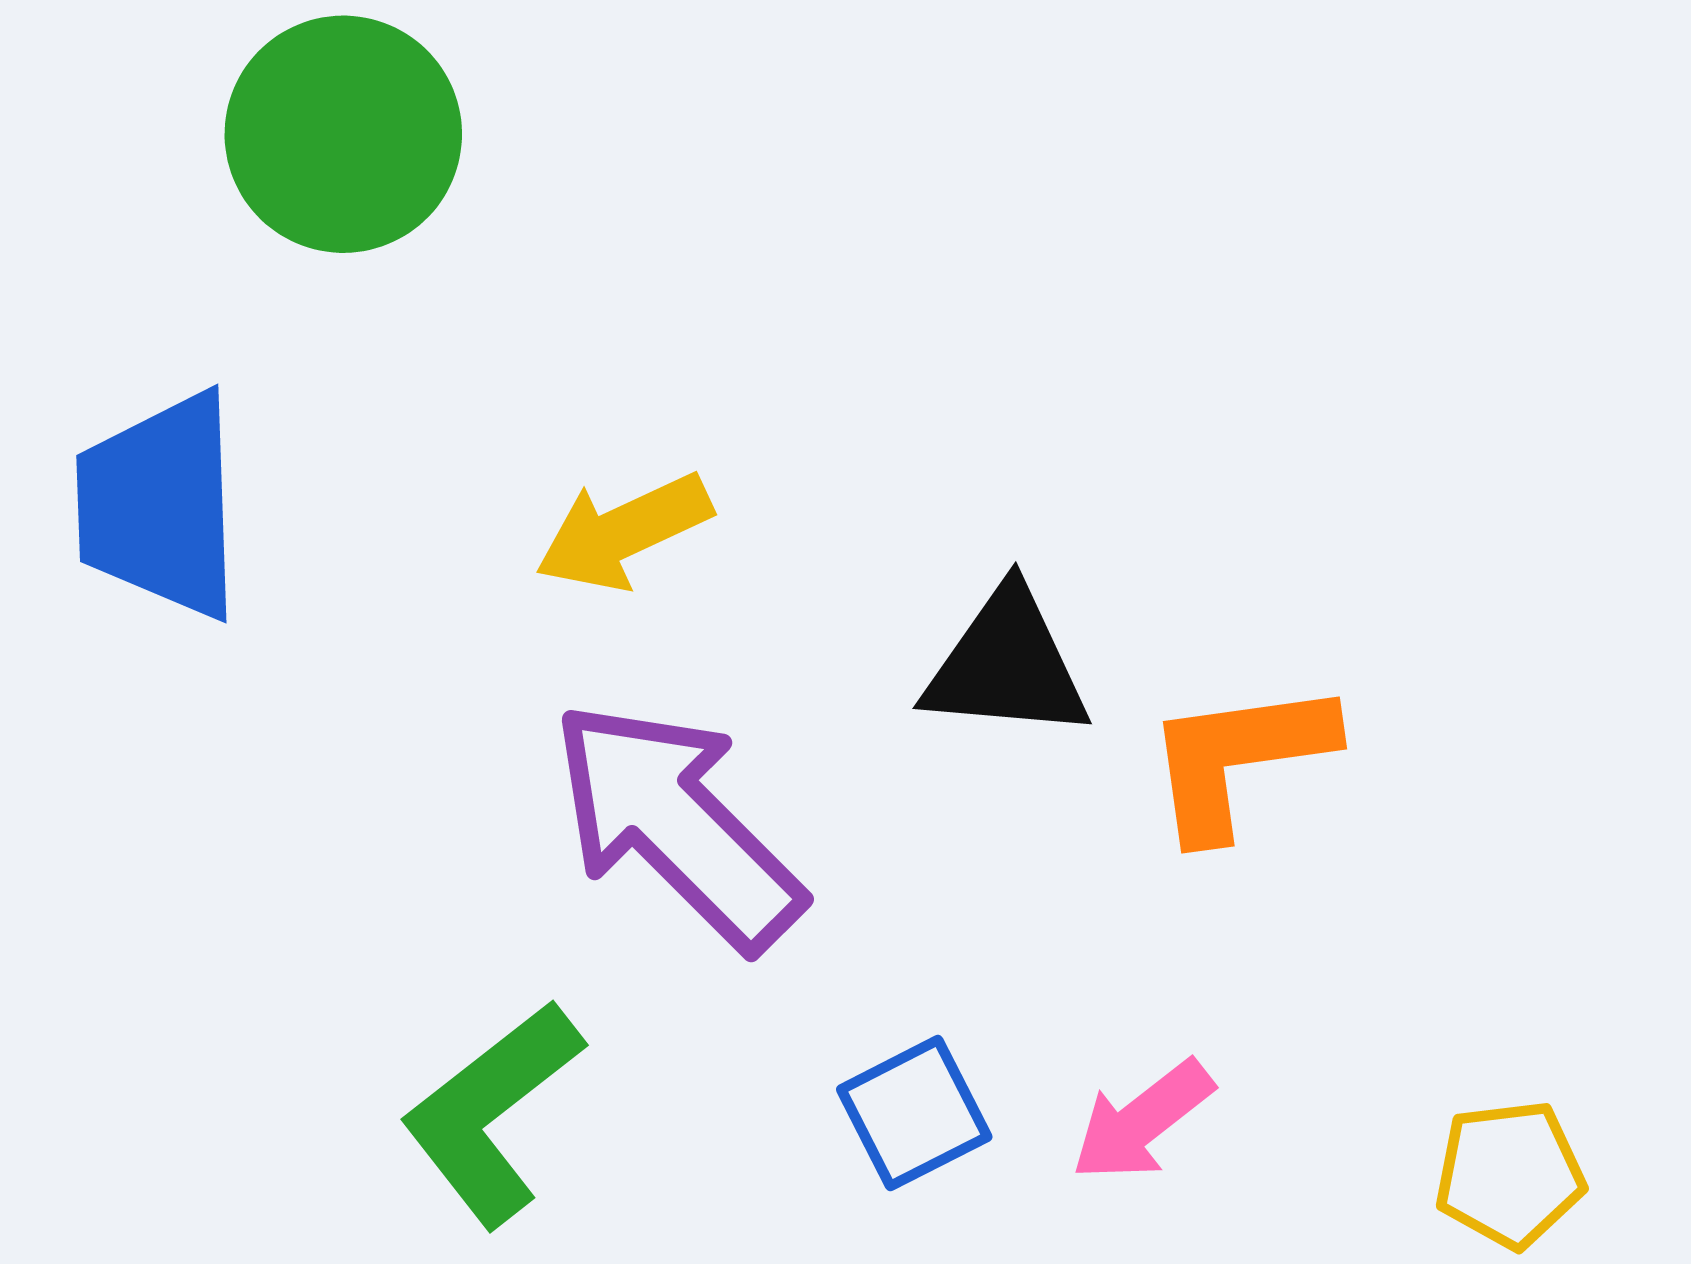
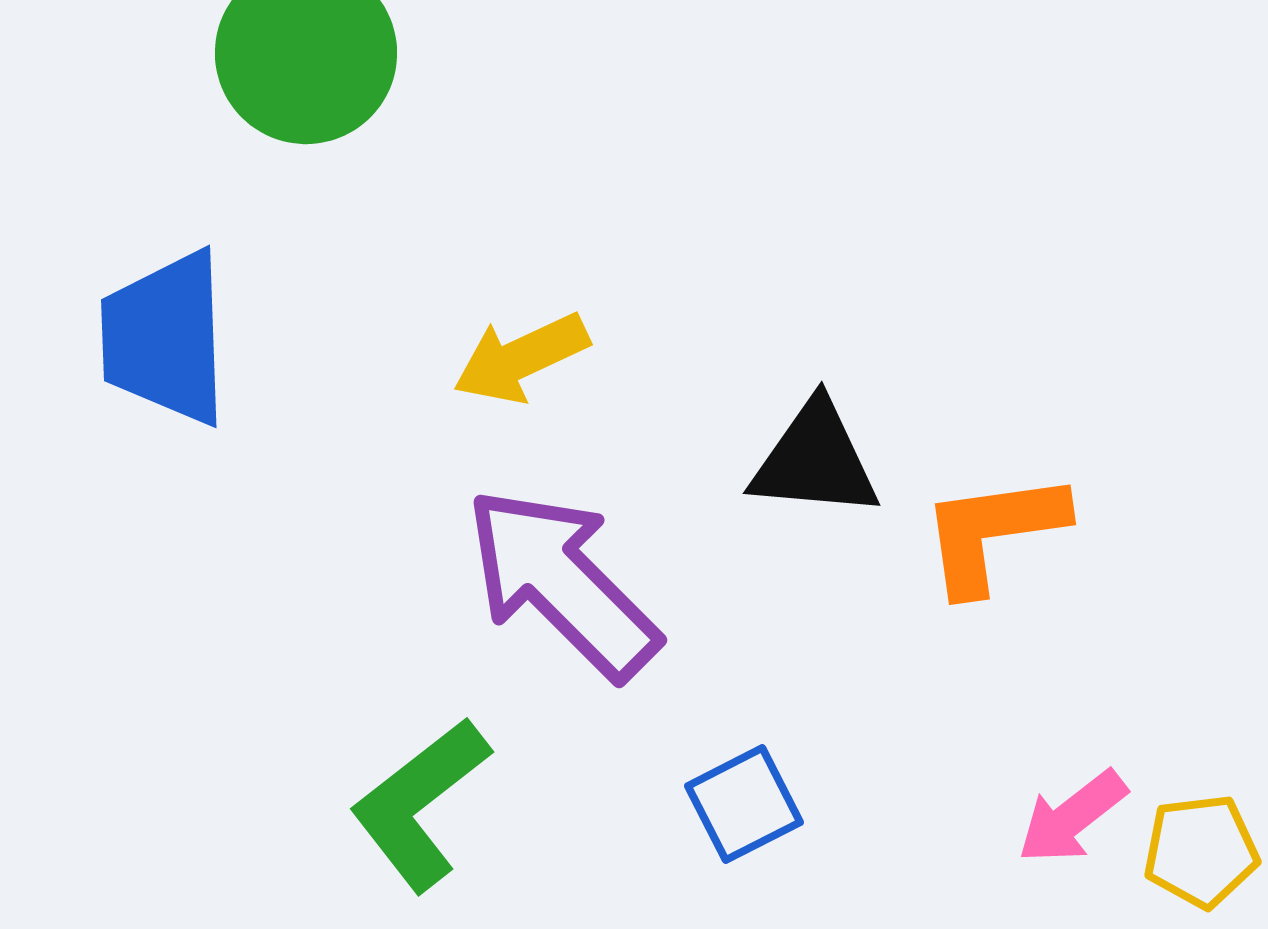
pink arrow: (1142, 1121) -> (1072, 817), moved

